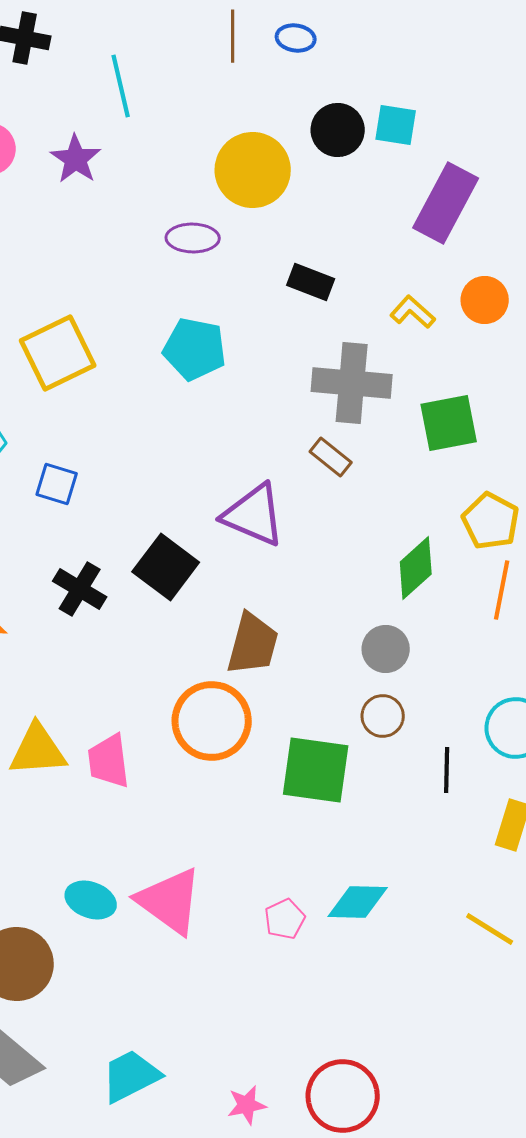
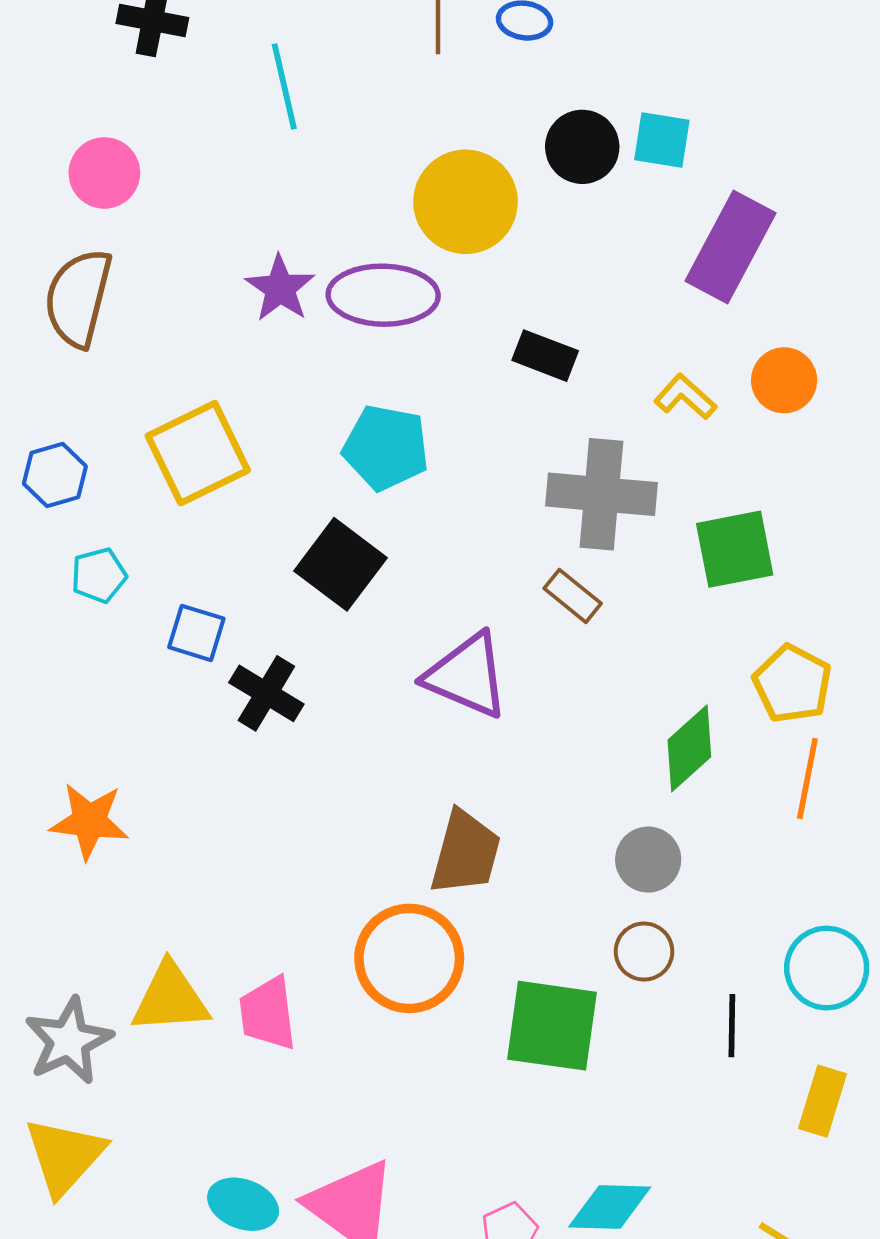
purple star: (76, 159) -> (280, 288), moved
purple ellipse: (193, 238) -> (383, 295), size x1.5
black square: (166, 567) -> (341, 564), moved
black cross: (80, 589) -> (266, 693), moved

